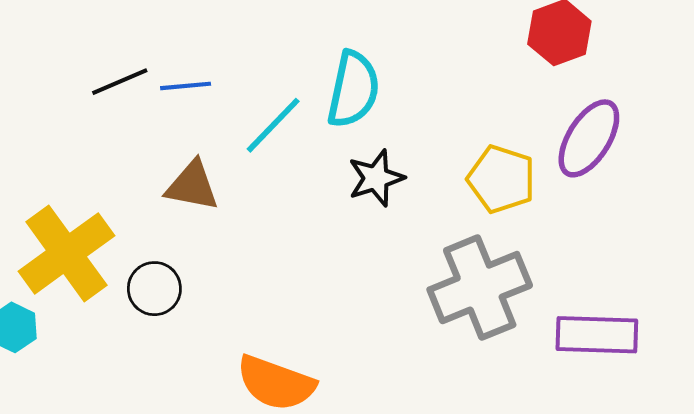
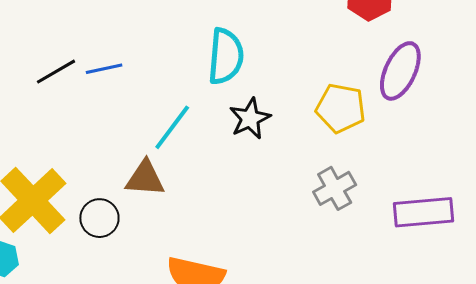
cyan line: (273, 125) -> (172, 127), moved
brown triangle: (192, 186) -> (145, 178), moved
gray cross: (480, 288) -> (335, 188), size x0.6

